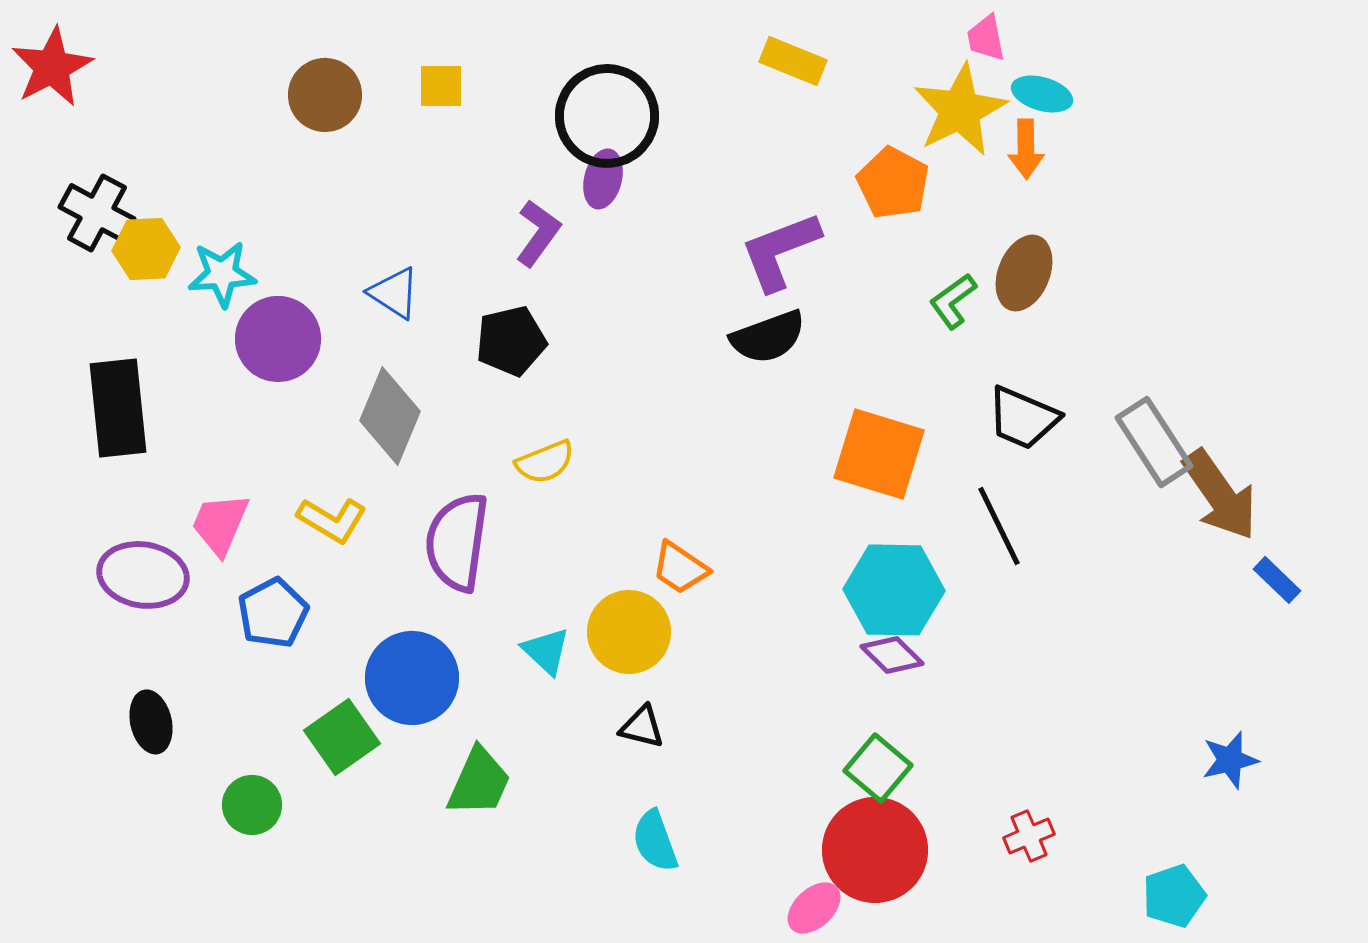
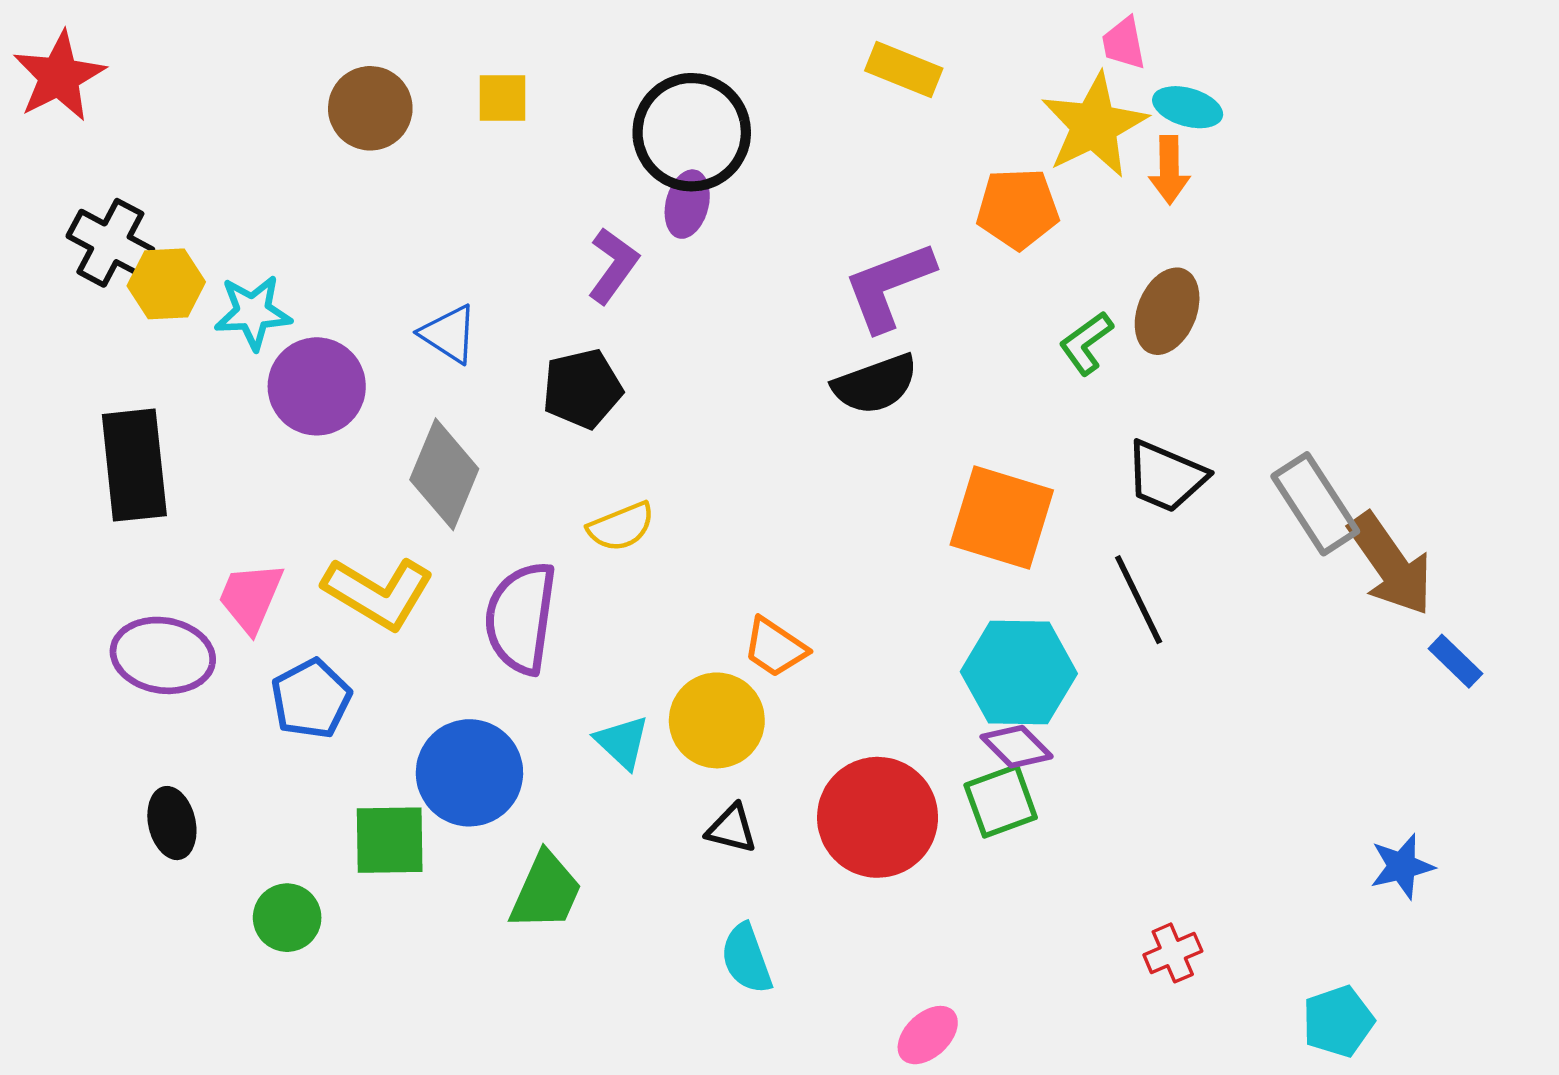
orange pentagon: (893, 183) -> (1018, 209), turned -30
yellow L-shape: (332, 520) -> (378, 593), size x1.4
green square: (342, 737) -> (390, 840), turned 34
green square: (878, 768) -> (1001, 801), moved, turned 30
red circle: (875, 850) -> (878, 817), moved

